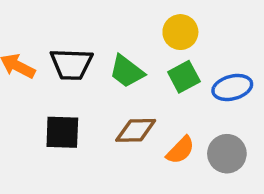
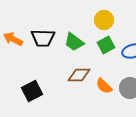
black square: (62, 132) -> (32, 91), moved, turned -30
orange semicircle: (180, 150) -> (104, 86), turned 90

